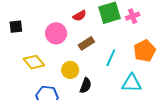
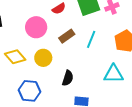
cyan line: (111, 58) -> (91, 39), moved
yellow circle: (70, 70) -> (43, 58), moved

